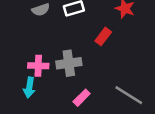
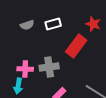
red rectangle: (103, 36) -> (76, 46), size x1.6

